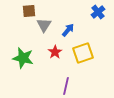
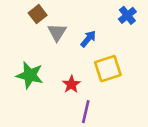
brown square: (29, 11) -> (38, 14), turned -32
red star: (55, 52) -> (71, 84), moved

